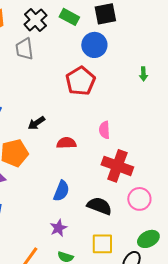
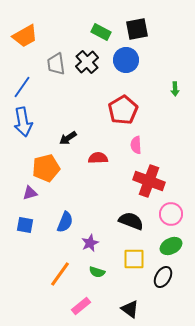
black cross: (35, 20) -> (87, 62), moved
red pentagon: (80, 81) -> (123, 110), moved
blue semicircle: (61, 191) -> (65, 222), moved
green ellipse: (148, 239) -> (171, 246), moved

